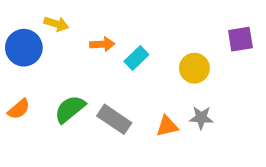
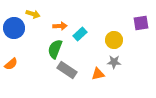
green semicircle: (70, 109) -> (55, 49), moved, turned -30
gray star: (201, 118) -> (114, 62), moved

